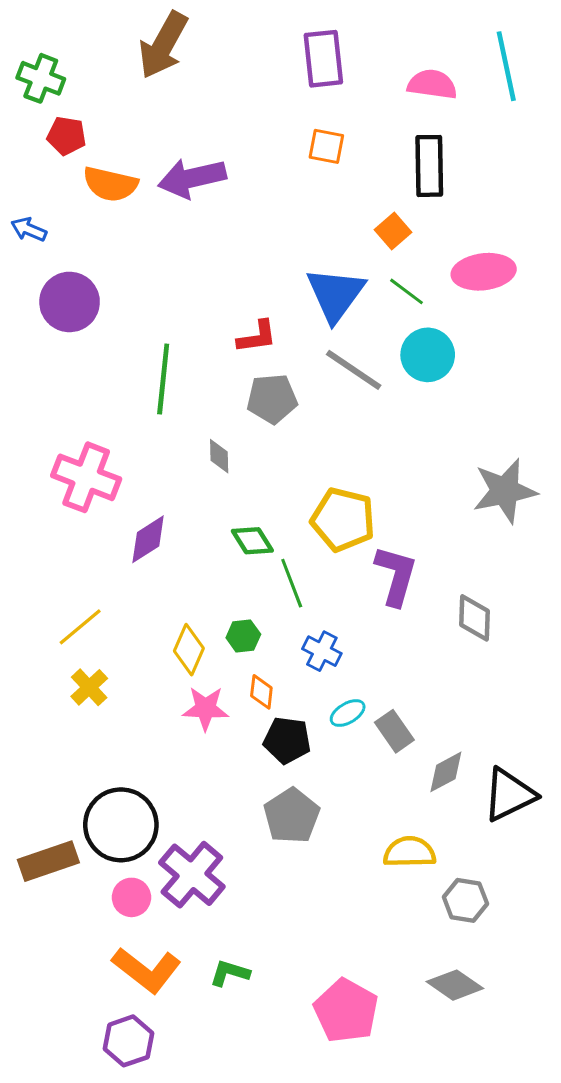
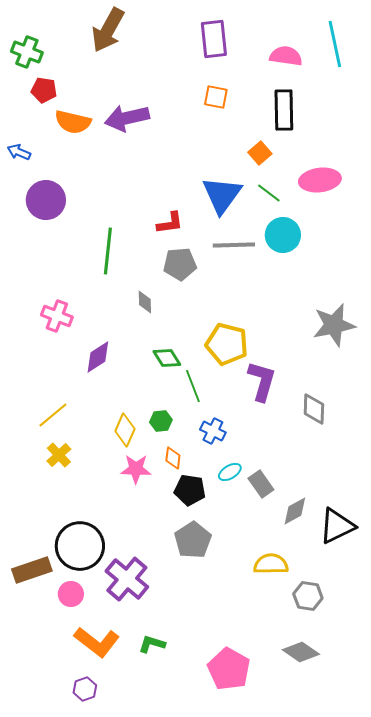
gray line: (354, 370) -> (234, 245), turned -36
pink cross: (86, 477) -> (57, 316), size x0.7
pink circle: (131, 897) -> (71, 594), moved
purple hexagon: (128, 1041) -> (85, 689), size x0.7

